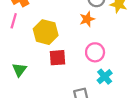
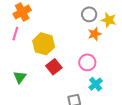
orange star: (87, 19) -> (95, 34), moved
red square: (57, 58) -> (54, 67), turned -35

